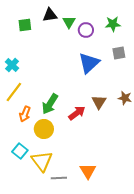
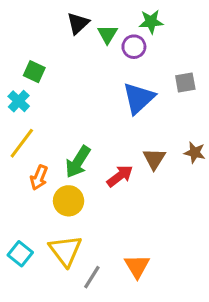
black triangle: (50, 15) -> (78, 23), turned -35
green star: (113, 24) -> (151, 22), moved
green square: (25, 25) -> (34, 72), moved, turned 32
cyan square: (20, 151) -> (20, 254), moved
gray line: (59, 178) -> (92, 277), turned -56

